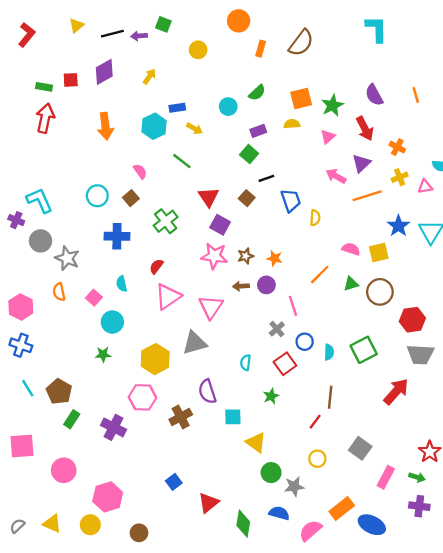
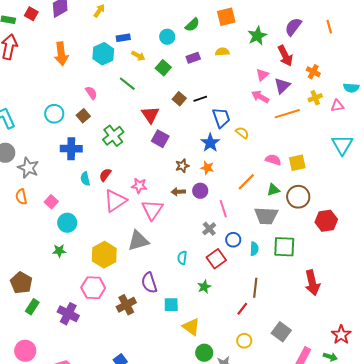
red square: (71, 80) -> (31, 14), turned 32
purple semicircle: (374, 95) -> (293, 27), turned 66
orange square: (301, 98) -> (226, 17), moved
pink triangle: (328, 137) -> (262, 75), moved
green square: (249, 154) -> (163, 68), moved
brown square: (247, 198) -> (179, 99), moved
yellow semicircle: (315, 218) -> (242, 133), turned -56
blue star: (398, 226) -> (210, 143), moved
pink star: (214, 256) -> (139, 186), moved, size x0.7
cyan semicircle: (122, 284) -> (85, 179), moved
green square: (364, 350) -> (284, 247), turned 30
gray trapezoid: (420, 354) -> (266, 216), moved
red arrow: (396, 392) -> (312, 283), turned 125

